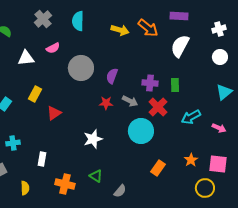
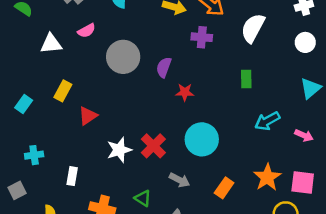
purple cross: (150, 83) -> (202, 37), moved
gray arrow: (130, 101) -> (179, 180), moved
red star: (106, 103) -> (185, 92), moved
red cross: (158, 107) -> (153, 146), moved
white star: (93, 139) -> (119, 150), moved
orange star: (191, 160) -> (267, 177), size x1.5

